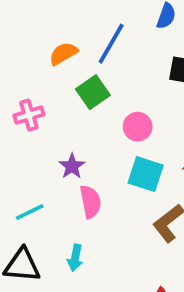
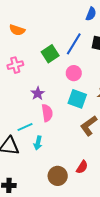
blue line: (111, 44) -> (74, 44), moved
orange semicircle: (63, 53) -> (17, 30), moved, turned -133
cyan line: (30, 212) -> (25, 127), moved

